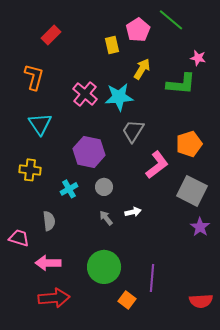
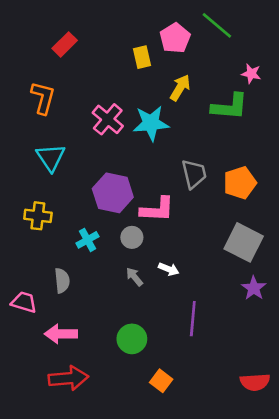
gray trapezoid: (133, 131) -> (194, 174), moved, turned 135
pink L-shape: (157, 165) -> (157, 209), moved, turned 40
white arrow: (133, 212) -> (169, 269), turned 35
green circle: (104, 267) -> (132, 339), size x0.7
purple line: (152, 278) -> (193, 319), moved

